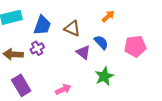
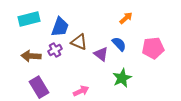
brown triangle: (72, 28) -> (79, 42), moved

